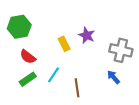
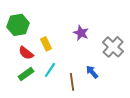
yellow rectangle: (64, 44) -> (46, 44), moved
gray cross: (121, 50) -> (113, 47), turned 30
blue arrow: (113, 77) -> (92, 72), moved

